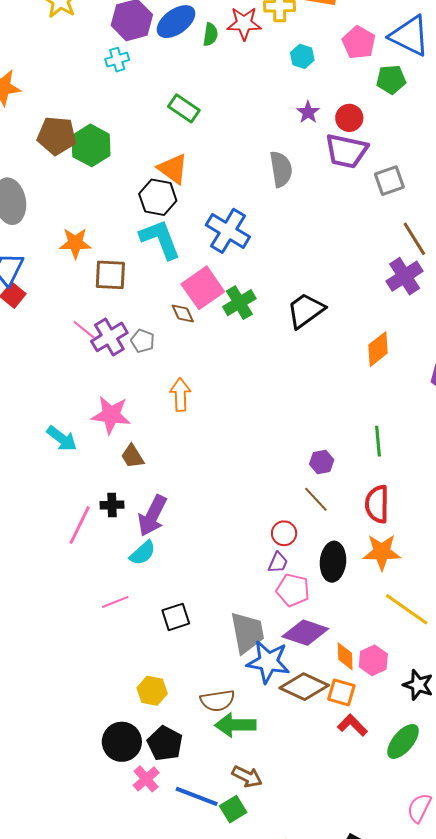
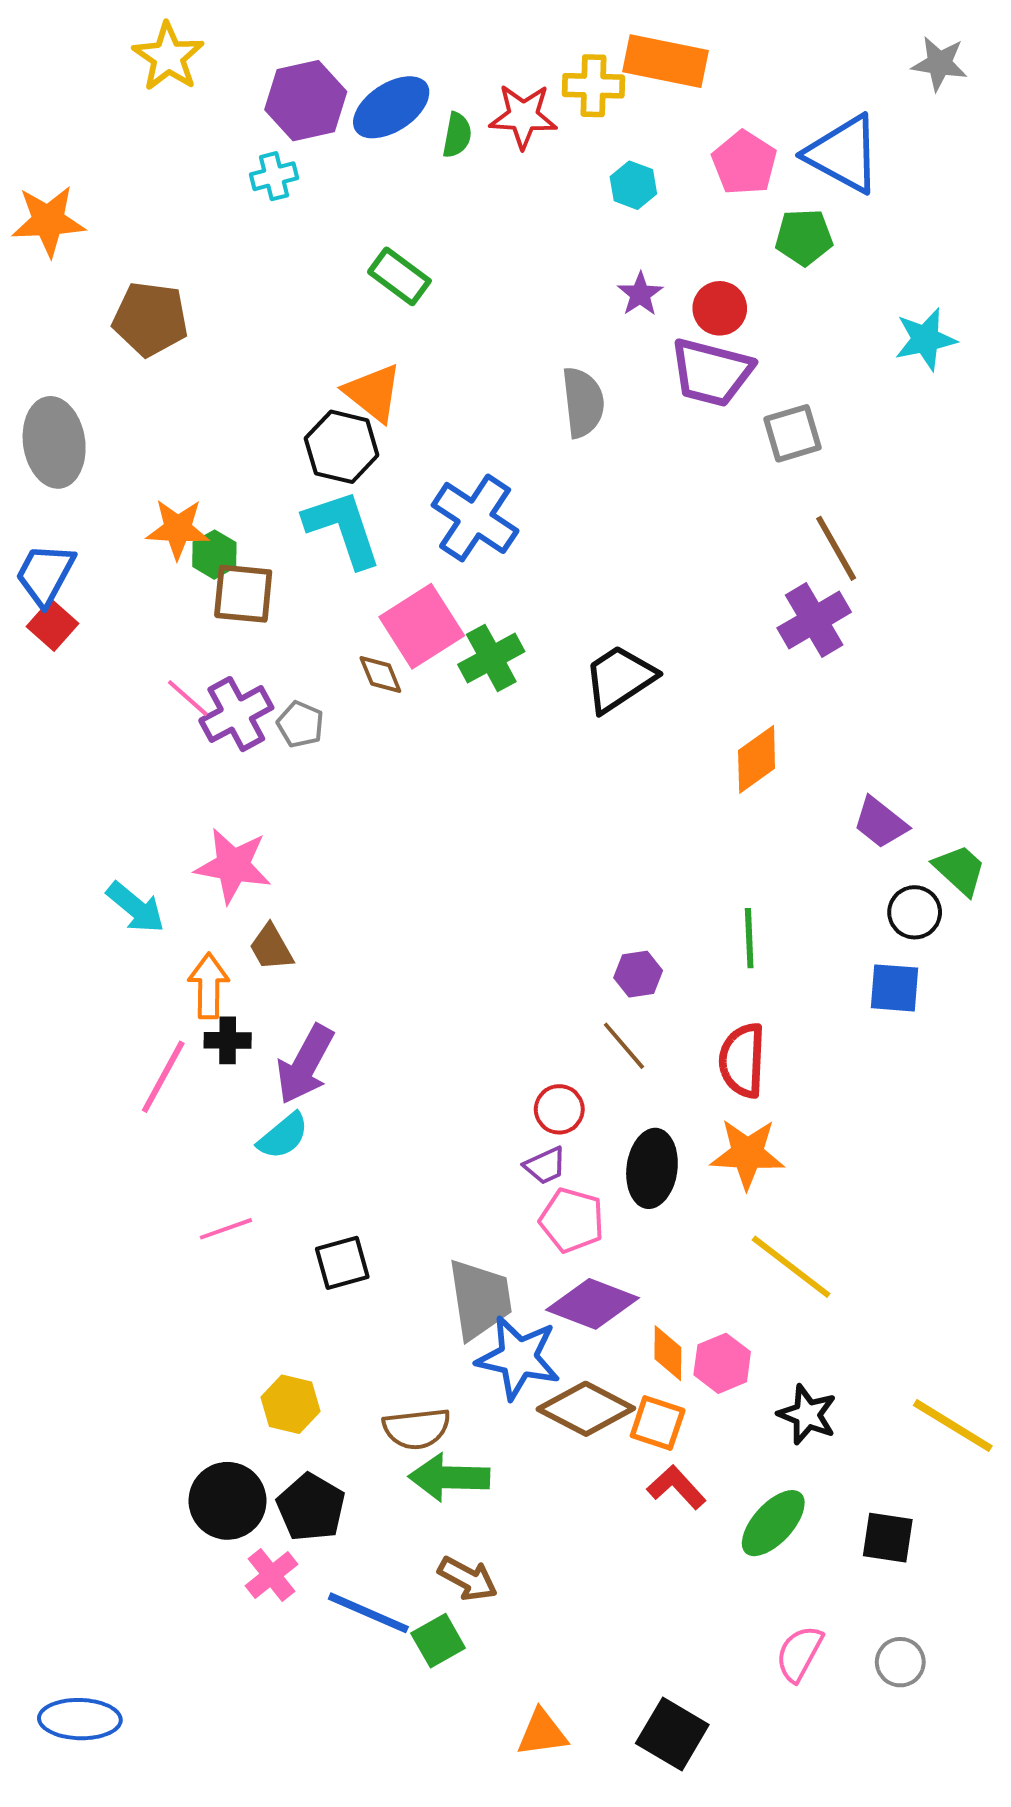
green hexagon: (91, 145) -> (214, 555), moved, size x0.6
orange arrow: (180, 395) -> (209, 986), moved
purple trapezoid: (278, 562) -> (545, 1166), turned 40

